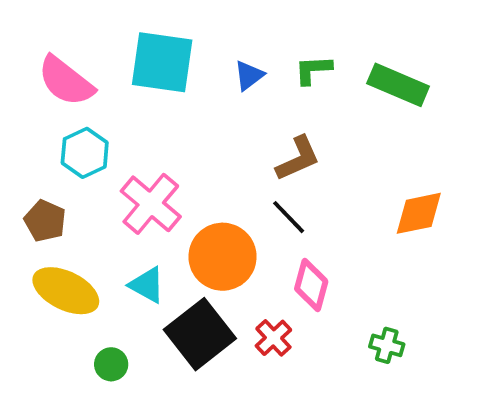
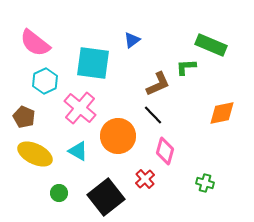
cyan square: (162, 62) -> (93, 63), moved
green L-shape: (313, 70) -> (186, 67), moved
black square: (200, 334) -> (106, 197), moved

